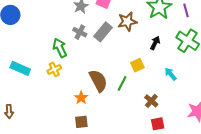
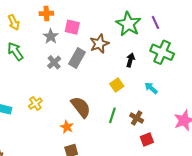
gray cross: (80, 32) -> (54, 62), turned 32
green arrow: (60, 48) -> (15, 51), moved
green line: (122, 83) -> (112, 115), moved

